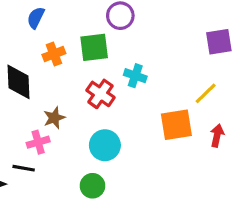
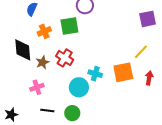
cyan cross: (135, 76) -> (95, 74), moved
red cross: (101, 94) -> (65, 58), moved
brown star: (54, 118) -> (42, 62), moved
black line: (24, 168) -> (47, 111), moved

